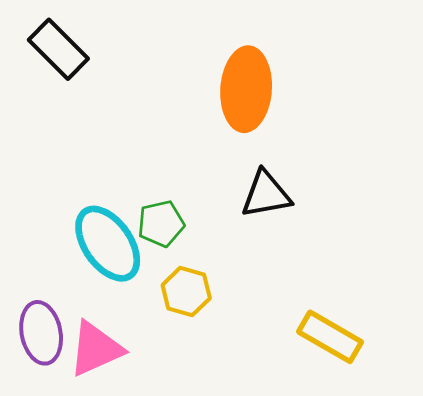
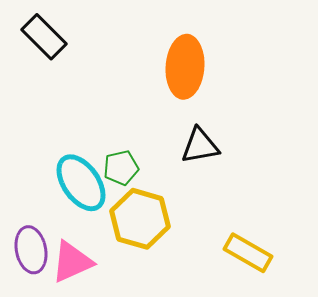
yellow hexagon: (186, 292) -> (140, 219), size x1.6

